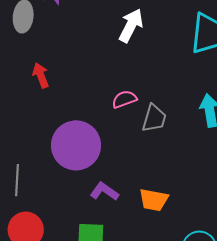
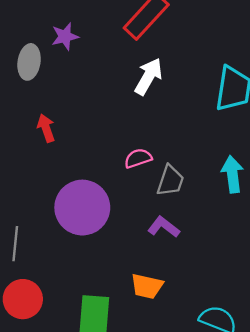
purple L-shape: (104, 191) -> (164, 227), moved
orange trapezoid: (154, 200) -> (147, 286), moved

